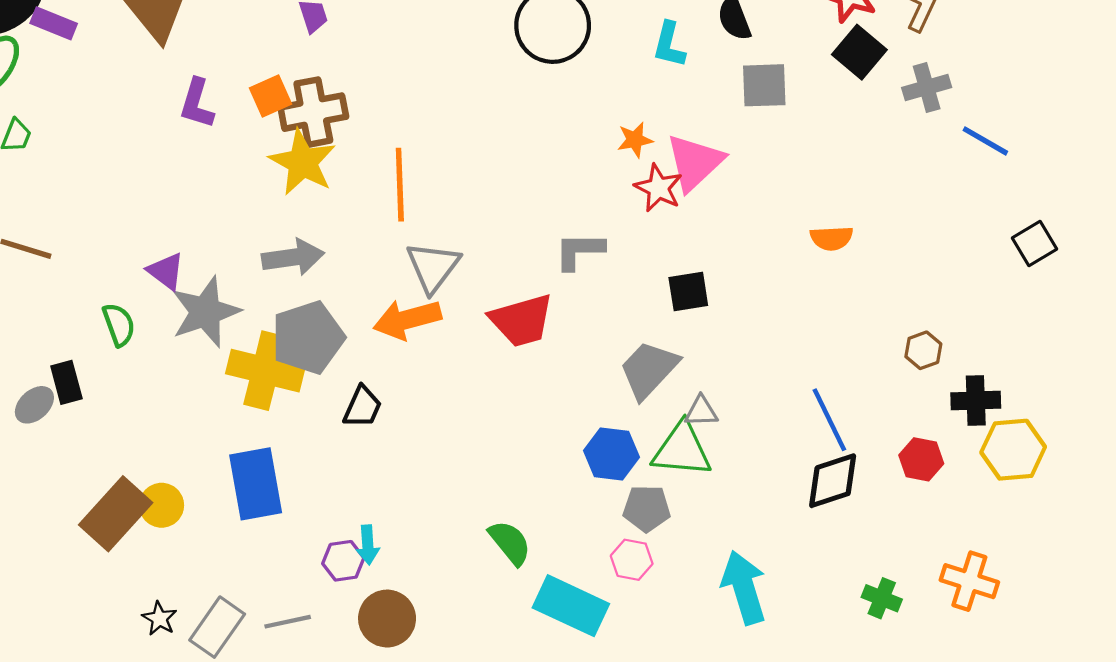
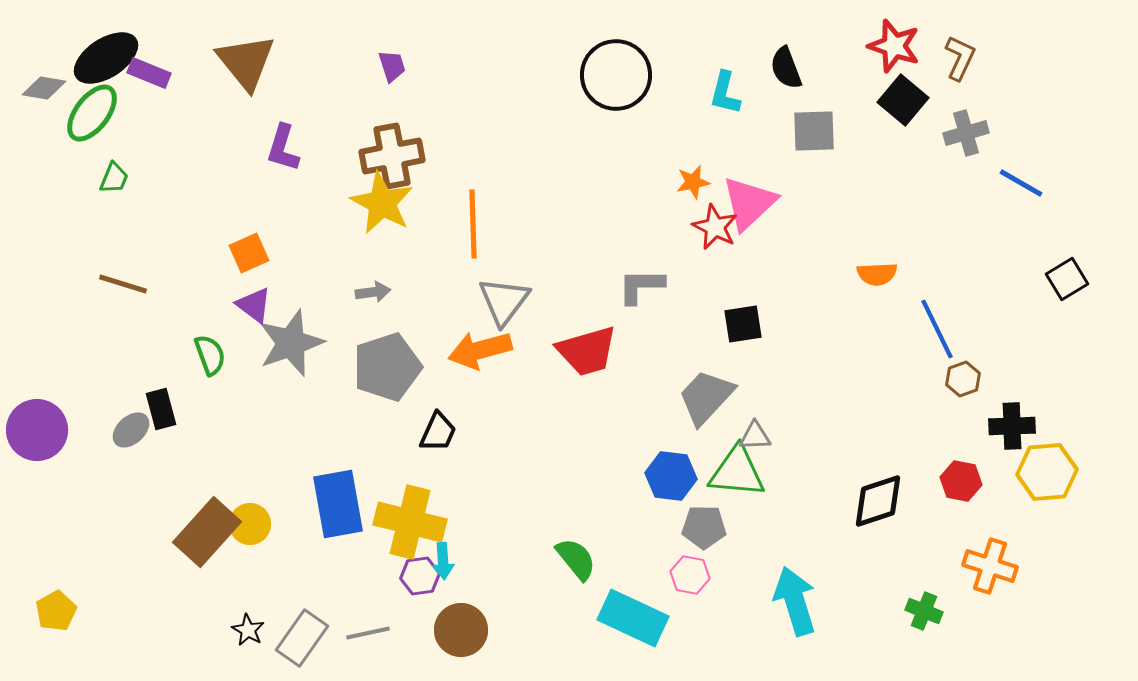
orange square: (271, 96) -> (249, 253), moved
gray arrow: (293, 257) -> (373, 292), size x0.6
yellow cross: (265, 371) -> (410, 522), moved
blue line: (829, 420) -> (937, 329), moved
orange cross: (969, 581) -> (990, 566), moved

